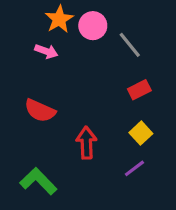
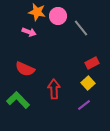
orange star: (59, 19) -> (37, 12), turned -30
red rectangle: (139, 90) -> (92, 63), moved
green L-shape: (38, 181) -> (18, 100), moved

